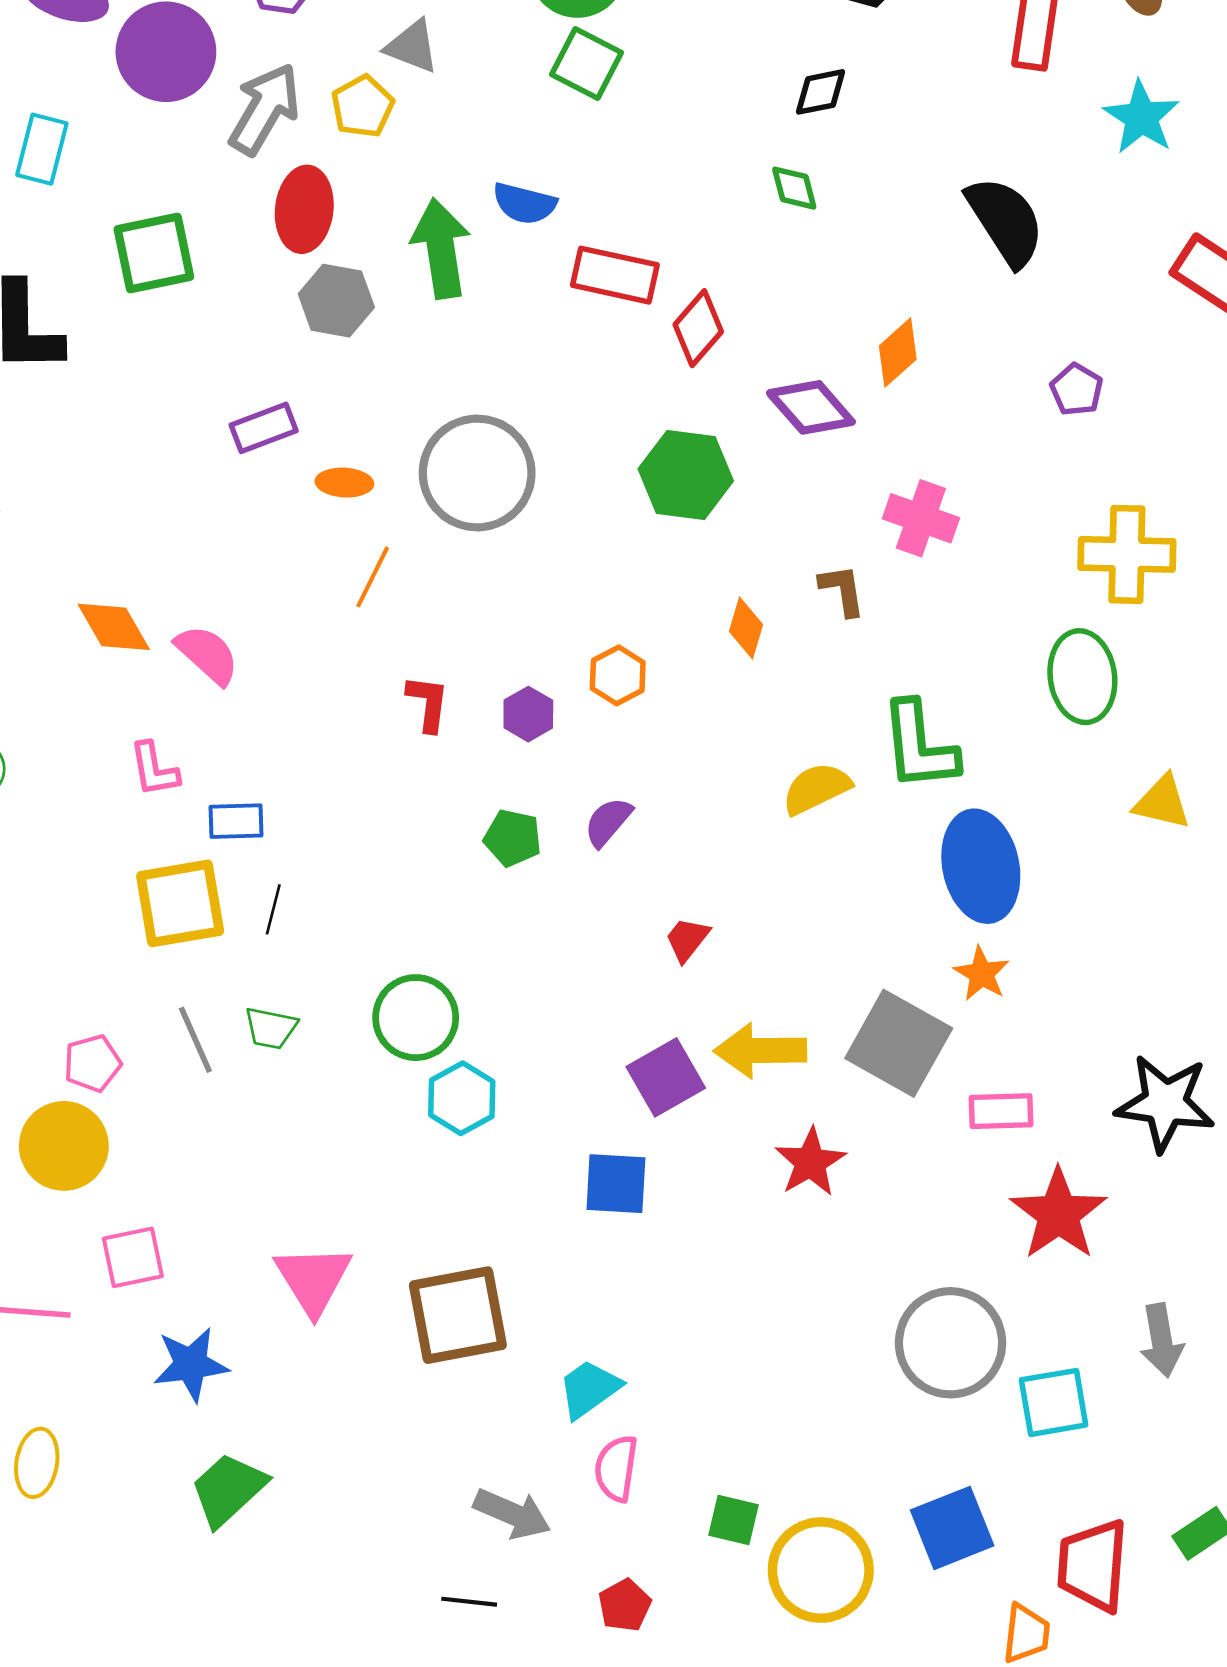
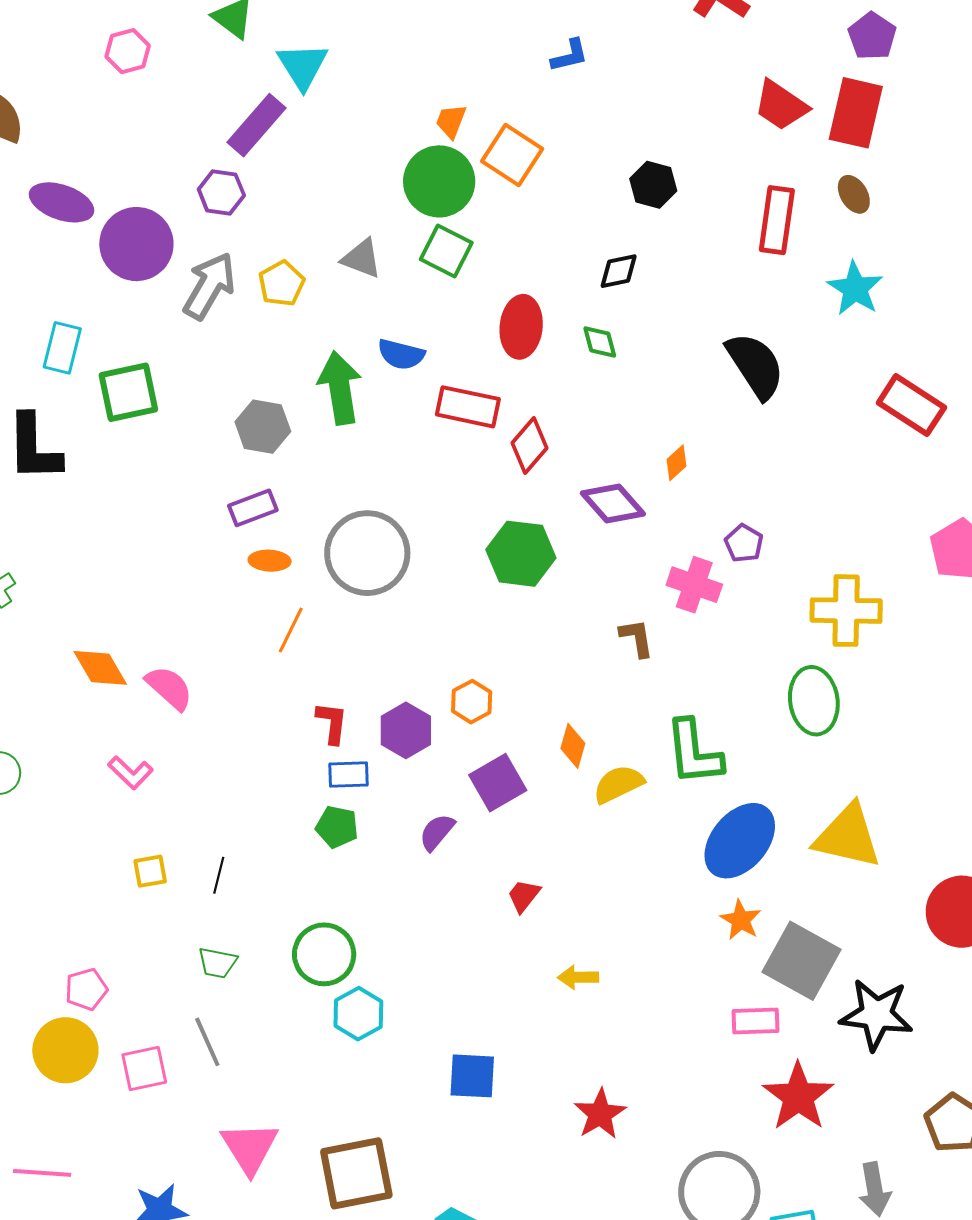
gray triangle: (412, 46) -> (362, 258), moved
cyan rectangle: (42, 149) -> (62, 348), moved
red ellipse: (304, 209) -> (521, 327), moved
orange diamond: (898, 353) -> (677, 463), size x0.7
purple pentagon: (1077, 390) -> (744, 543), moved
purple rectangle: (264, 428) -> (253, 508), moved
orange diamond: (746, 628) -> (573, 746), moved
purple hexagon: (528, 714) -> (406, 730), size x1.4
pink L-shape: (154, 769) -> (130, 773), turned -36
yellow triangle: (1162, 802) -> (848, 836), moved, size x1.6
blue rectangle: (236, 821) -> (349, 775), moved
purple semicircle: (608, 822) -> (437, 832), moved
green pentagon: (513, 838) -> (337, 827), moved
blue ellipse: (981, 866) -> (740, 841), turned 52
yellow square: (180, 903) -> (150, 871), size x0.5
gray line: (195, 1040) -> (207, 1042), moved
gray square: (899, 1043) -> (801, 961), moved
yellow arrow: (760, 1051) -> (578, 977), size x0.6
purple square: (666, 1077) -> (498, 783), moved
red star: (810, 1162) -> (600, 1114), moved
pink square: (133, 1257) -> (144, 1068), moved

